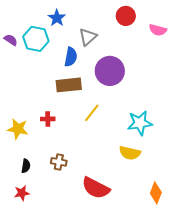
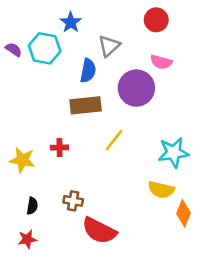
pink semicircle: (158, 30) -> (161, 62), moved
red semicircle: (96, 188) -> (99, 231), moved
orange diamond: (156, 193) -> (183, 213), moved

